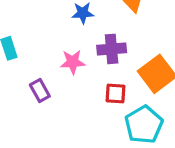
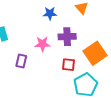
purple rectangle: (40, 90) -> (21, 61), turned 40

